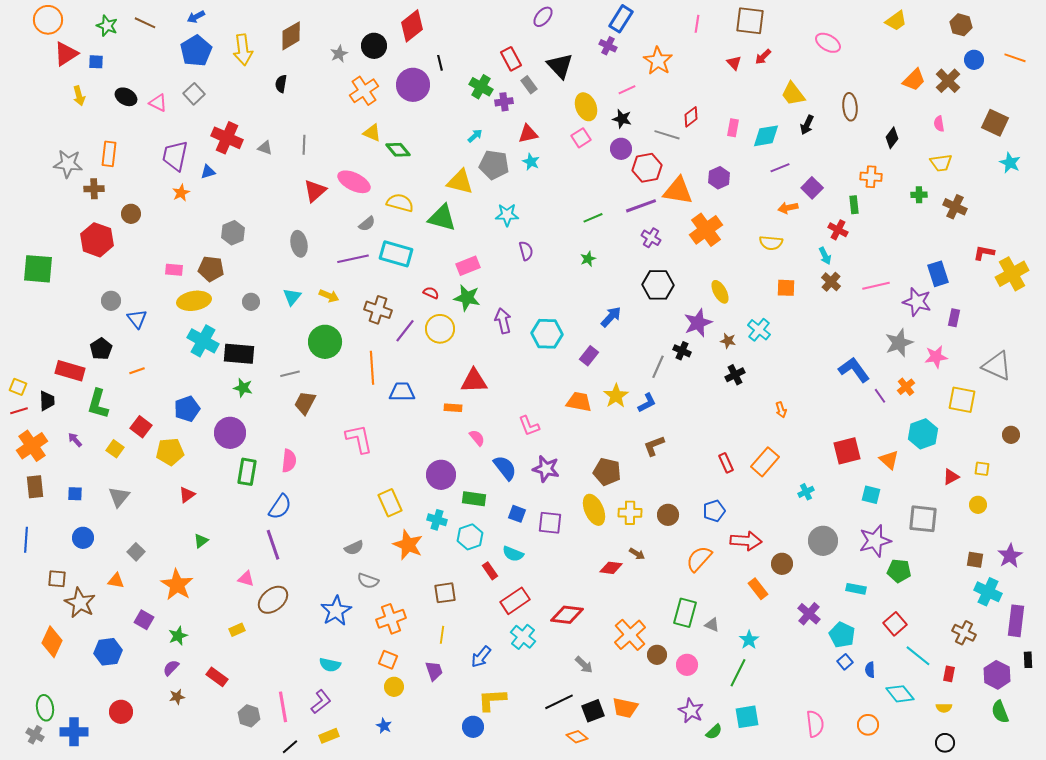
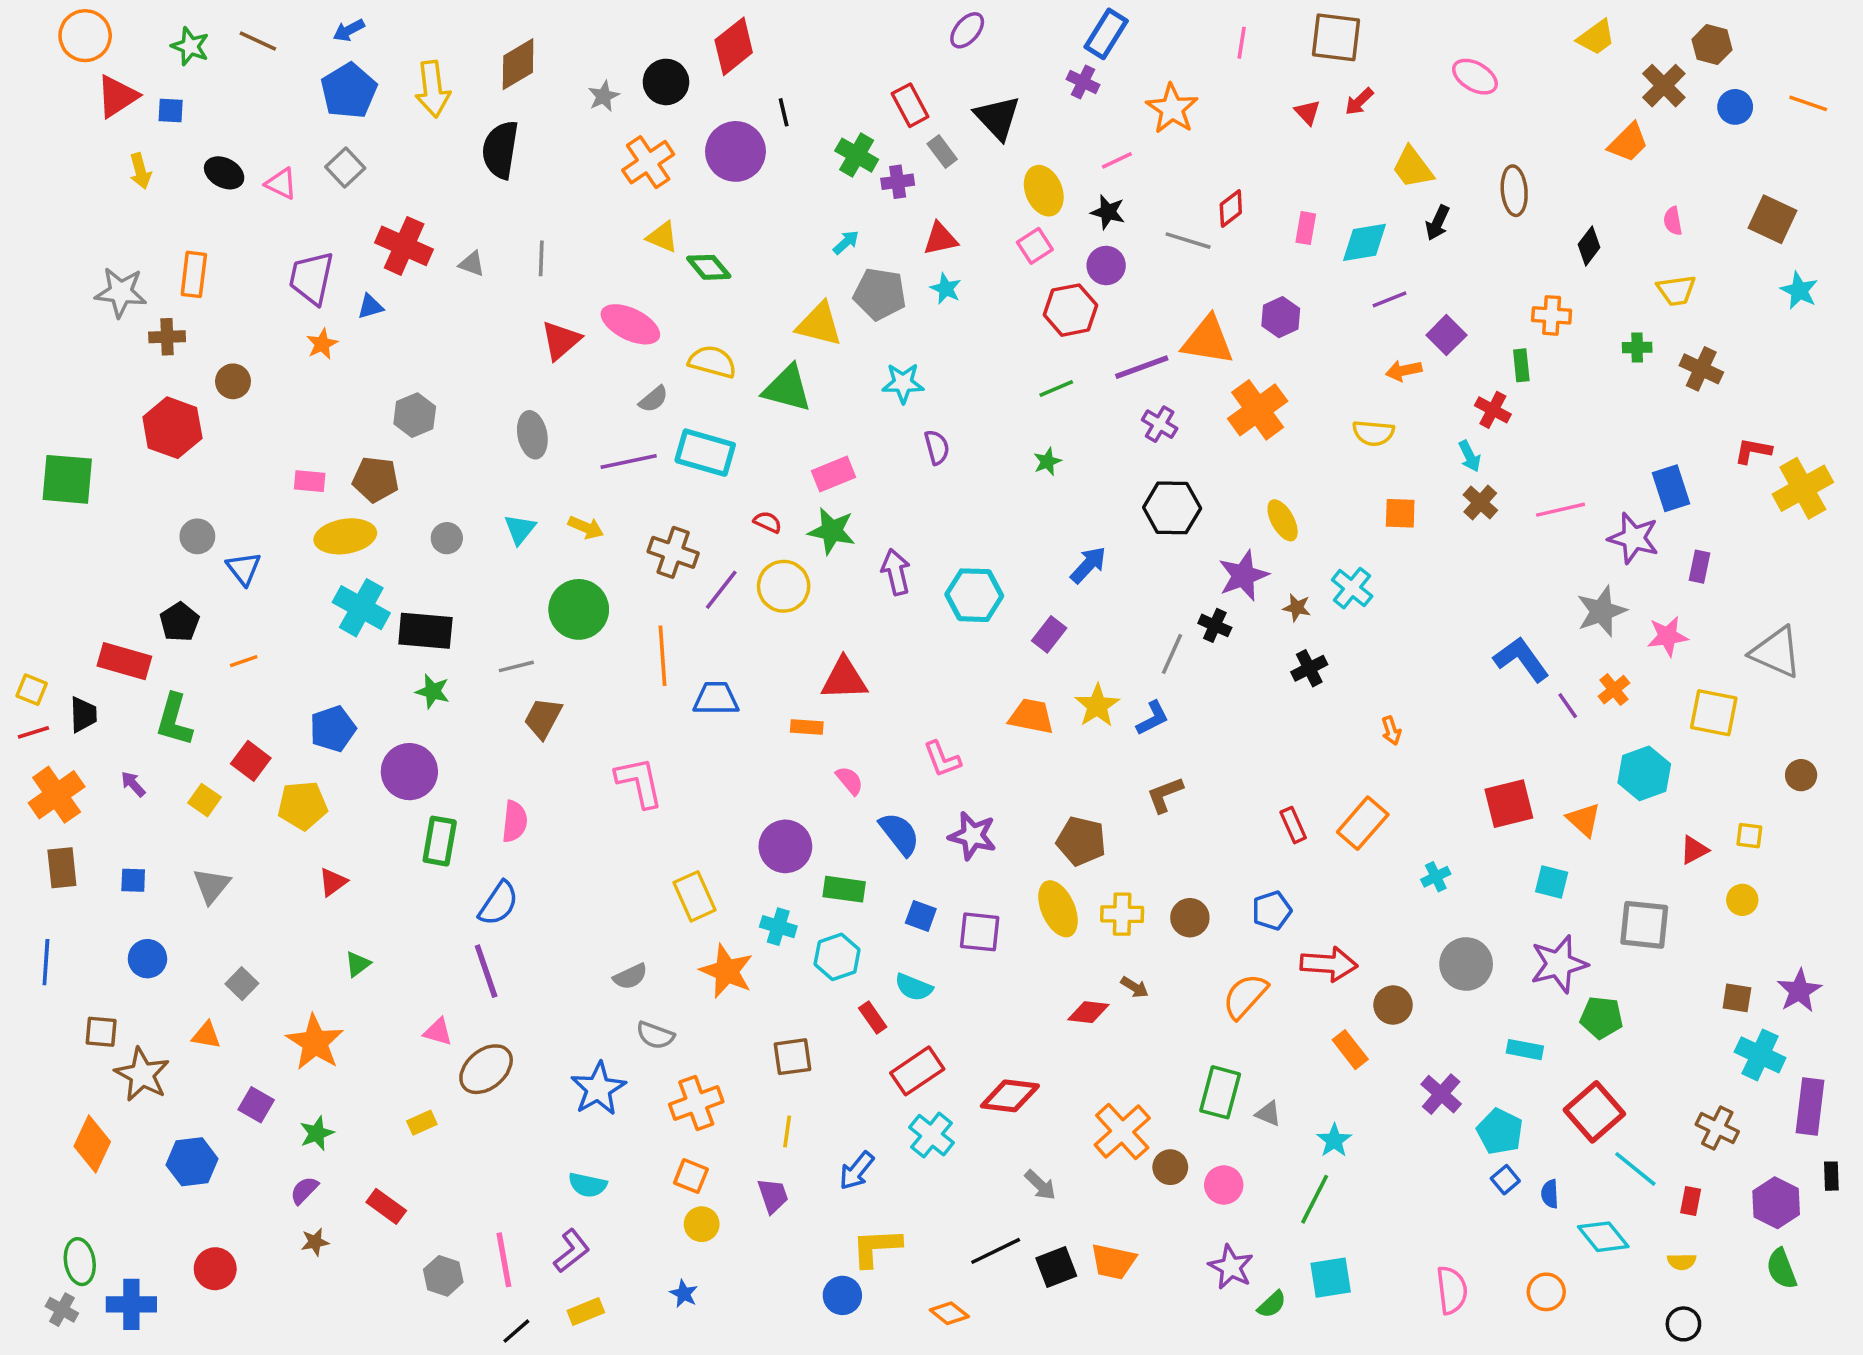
brown cross: (948, 81) -> (1664, 86), moved
black semicircle: (281, 84) -> (500, 150), size x1.8
red hexagon: (647, 168) -> (1070, 310), moved
red square: (895, 624) -> (1594, 1112), size x1.4
orange diamond: (577, 737) -> (949, 1313), moved

